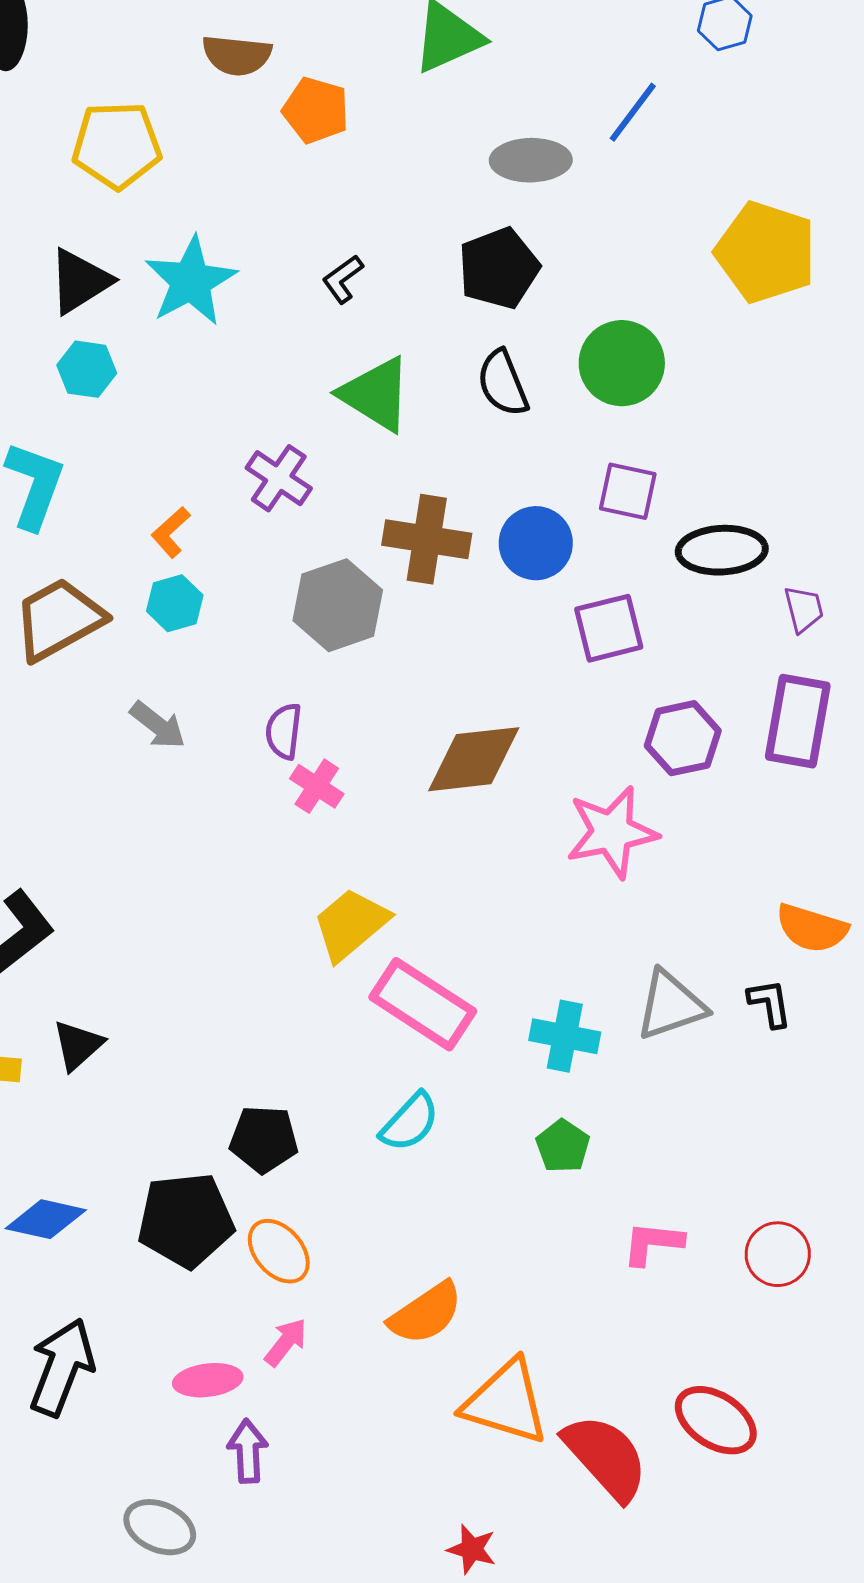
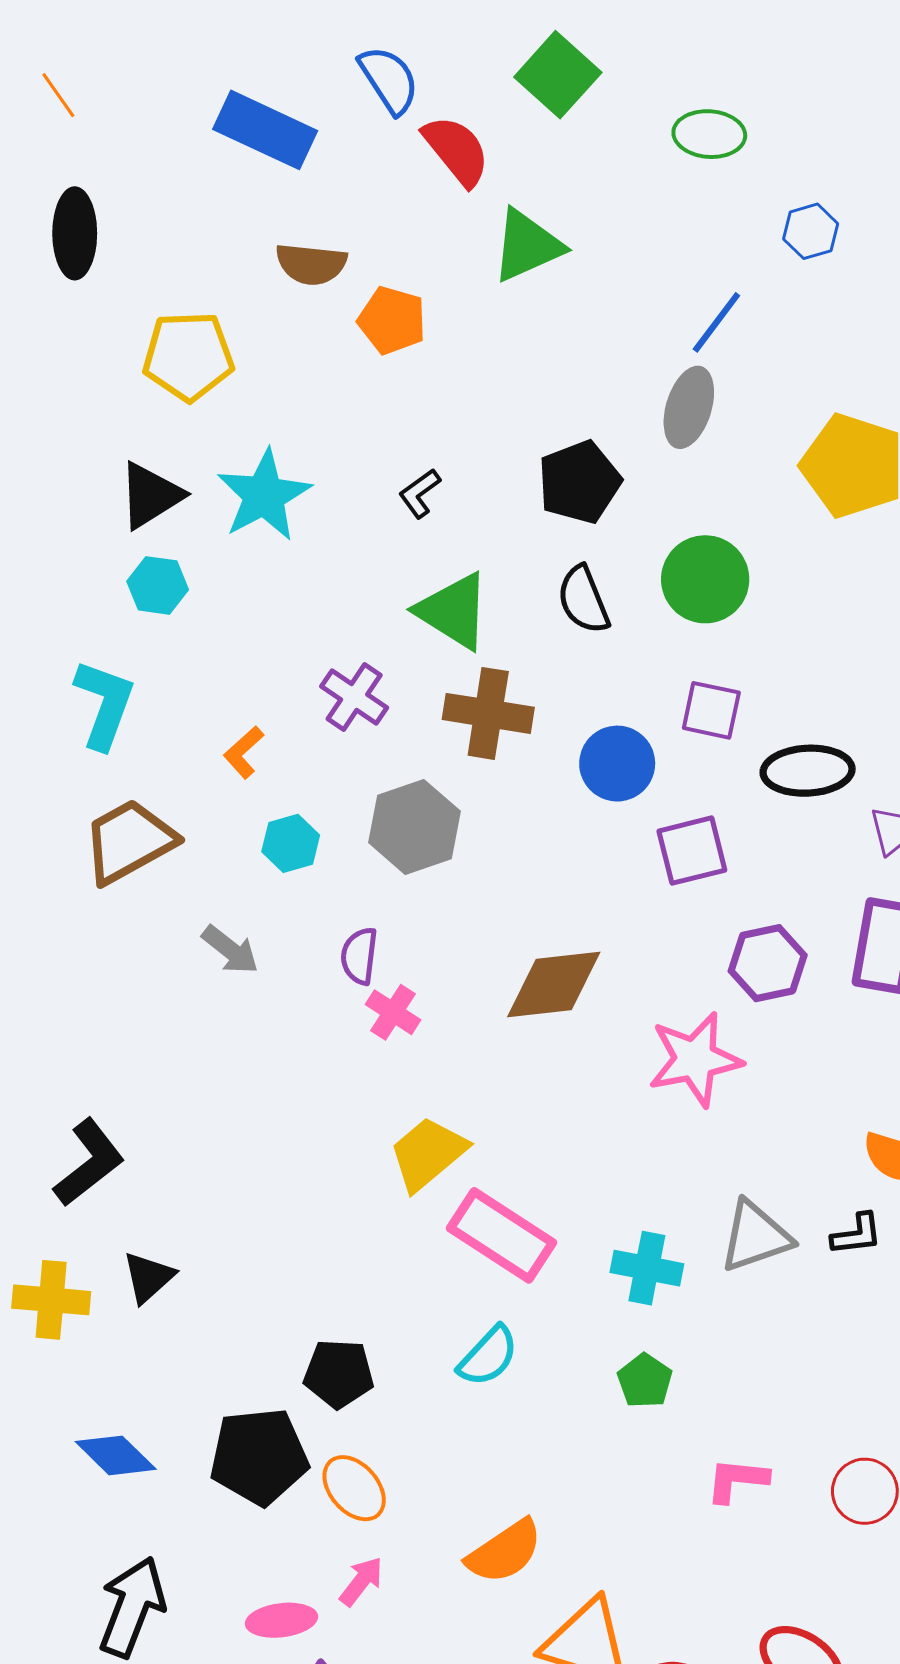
gray ellipse: (531, 160) -> (689, 407), moved, turned -72
brown cross: (427, 539) -> (488, 713), moved
cyan hexagon: (175, 603) -> (291, 843), moved
black L-shape: (770, 1003) -> (857, 1234), turned 92
blue diamond: (46, 1219) -> (116, 1455), turned 32

